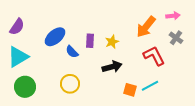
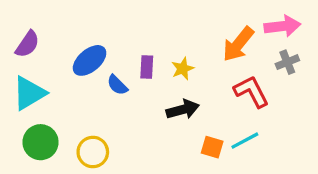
pink arrow: (173, 16) -> (282, 26), size x1.5
gray cross: (176, 38) -> (287, 62), turned 32
yellow circle: (70, 84) -> (93, 152), moved

